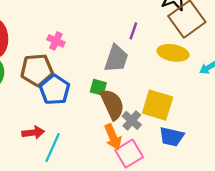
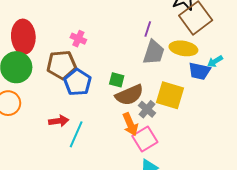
gray trapezoid: (116, 58) -> (154, 52), moved
brown semicircle: (112, 104) -> (129, 95), turned 92
blue trapezoid: (172, 137) -> (199, 71), moved

